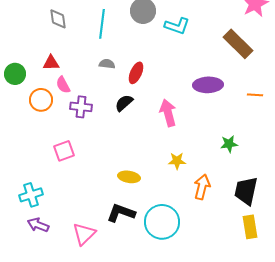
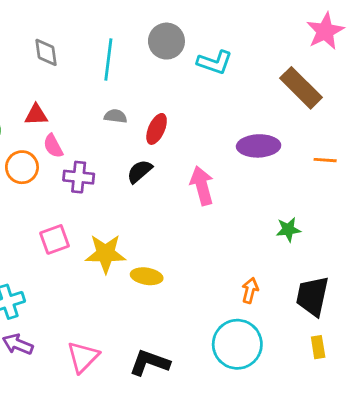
yellow star: (177, 161) -> (106, 254), moved, size x1.6
orange arrow: (202, 187) -> (250, 290), size x0.7
black L-shape: (121, 213) -> (149, 363), moved
cyan circle: (162, 222) -> (237, 344), moved
yellow rectangle: (250, 227) -> (318, 347), size x0.7

